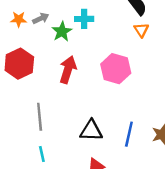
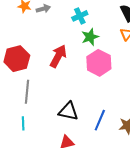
cyan cross: (84, 19) -> (80, 16), turned -35
green star: (62, 32) -> (90, 37), moved
red hexagon: (19, 64) -> (17, 59), moved

